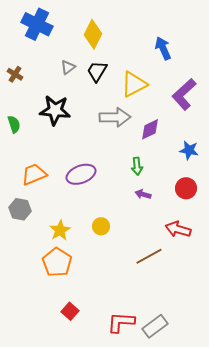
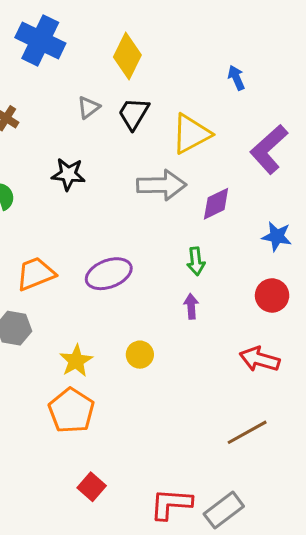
blue arrow: (163, 48) -> (236, 78), size x0.7
black star: (55, 110) -> (68, 174), size x0.7
purple arrow: (143, 194) -> (191, 306), moved, turned 70
brown line: (149, 256) -> (247, 432), moved

